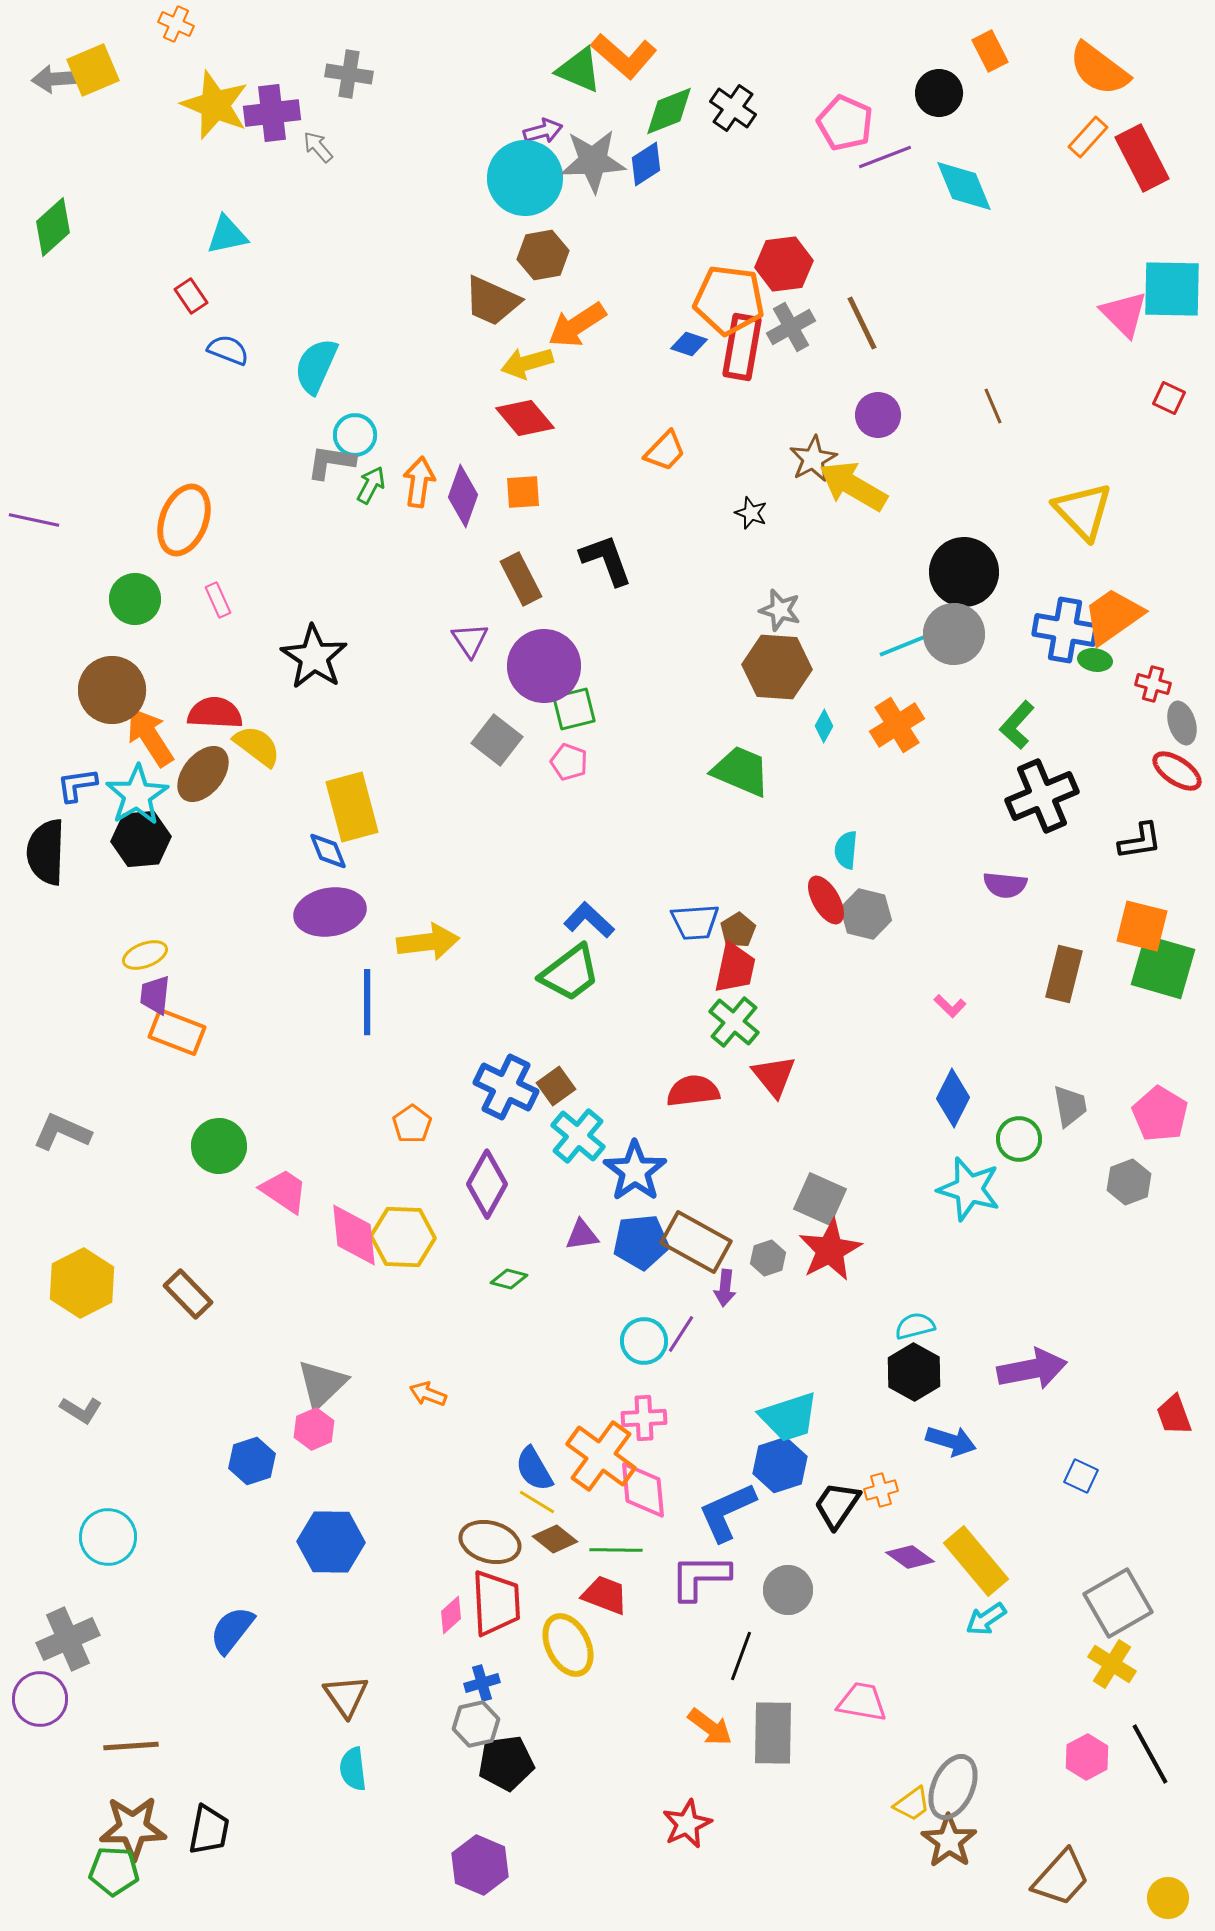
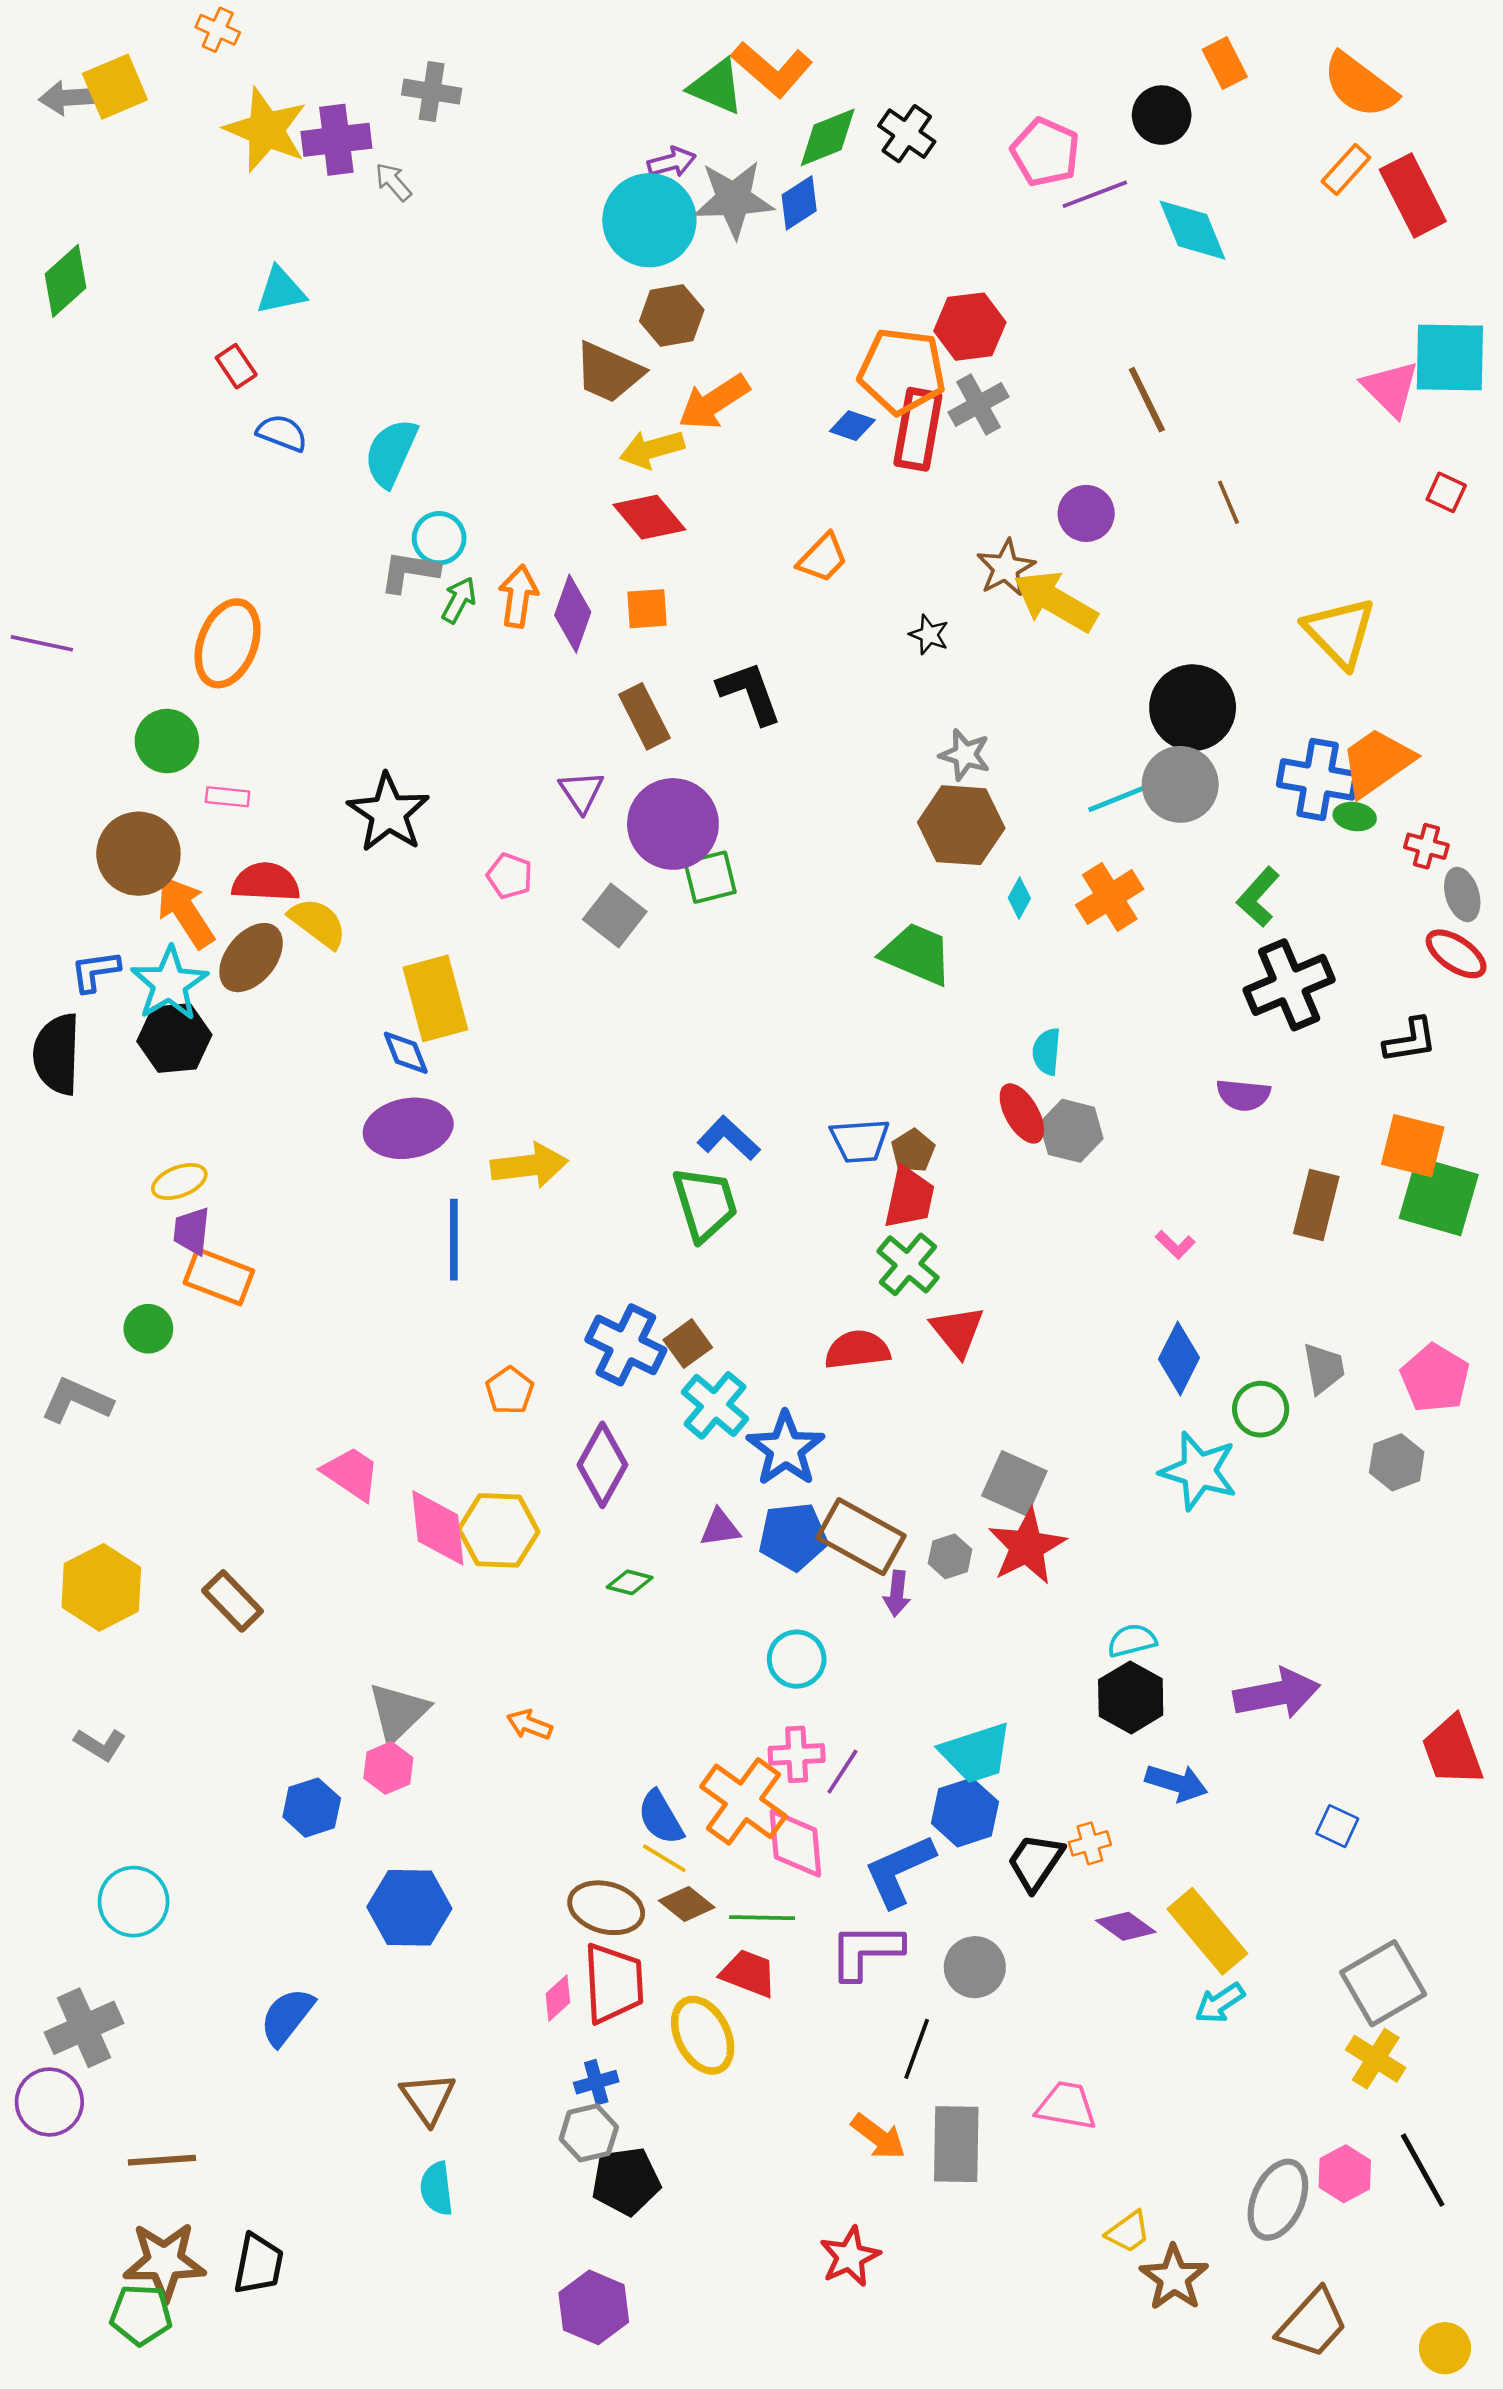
brown line: (862, 323) -> (1147, 400), moved
pink rectangle: (218, 600) -> (228, 797), moved, turned -60
pink pentagon: (569, 762) -> (510, 876), moved
green trapezoid: (570, 973) -> (705, 1204), turned -70
green circle: (219, 1146) -> (148, 1329), moved, size x0.7
purple line: (681, 1334) -> (842, 1772), moved
red trapezoid: (1174, 1415) -> (1452, 1751), size x1.4
gray ellipse: (953, 1787) -> (1278, 2200), moved

